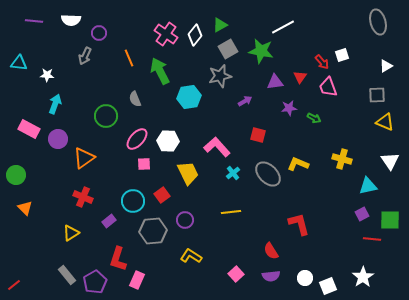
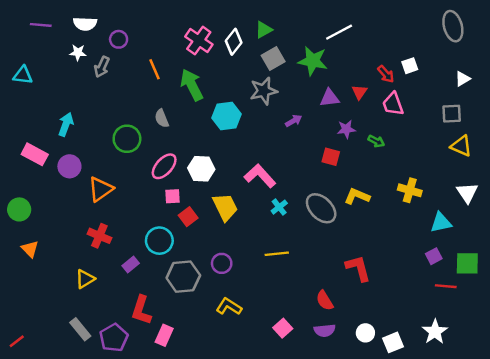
white star: (47, 75) -> (78, 52), moved
red square: (258, 135) -> (331, 157), moved
red square: (162, 195) -> (188, 217), moved

